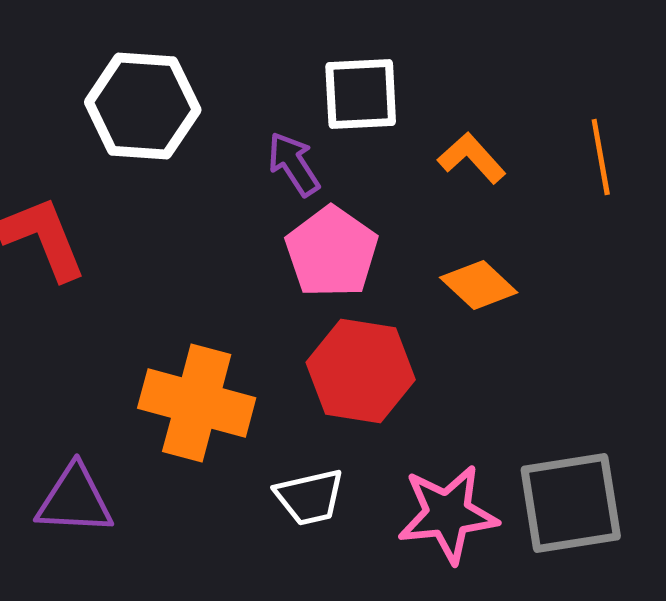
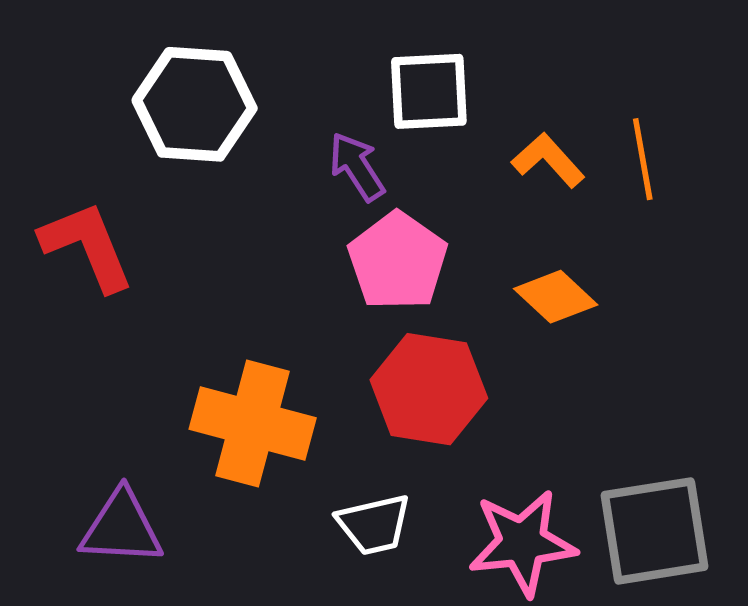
orange line: (601, 157) -> (643, 159), moved

